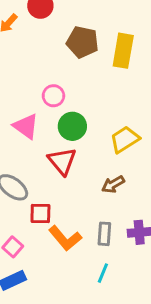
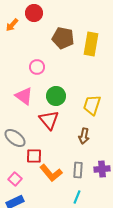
pink circle: (53, 96) -> (37, 67), moved
yellow trapezoid: (125, 139) -> (92, 105), turned -40
brown arrow: (113, 184) -> (84, 136), turned -49

